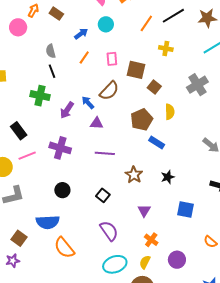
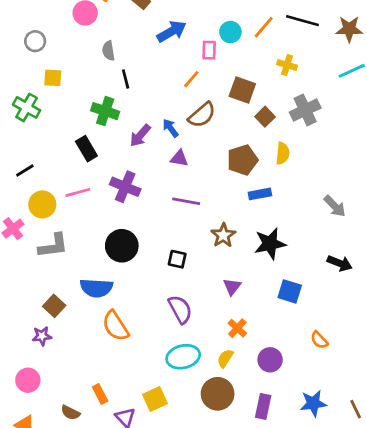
black line: (173, 16) -> (302, 21), turned 40
cyan circle: (106, 24) -> (230, 32), moved
blue arrow: (81, 34) -> (172, 31), size x1.5
gray semicircle: (51, 51) -> (108, 51), moved
orange line: (84, 58) -> (191, 79), moved
pink rectangle: (112, 59) -> (209, 50), moved
gray cross: (197, 85) -> (305, 110), moved
black rectangle: (19, 131) -> (86, 149), moved
blue rectangle: (157, 142) -> (260, 194), turned -49
black star: (168, 177) -> (270, 244), size x1.6
black circle: (62, 190) -> (122, 246), size x1.5
black square: (103, 195) -> (177, 259), turned -32

